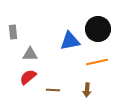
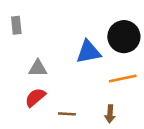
gray rectangle: (13, 32) -> (16, 25), moved

